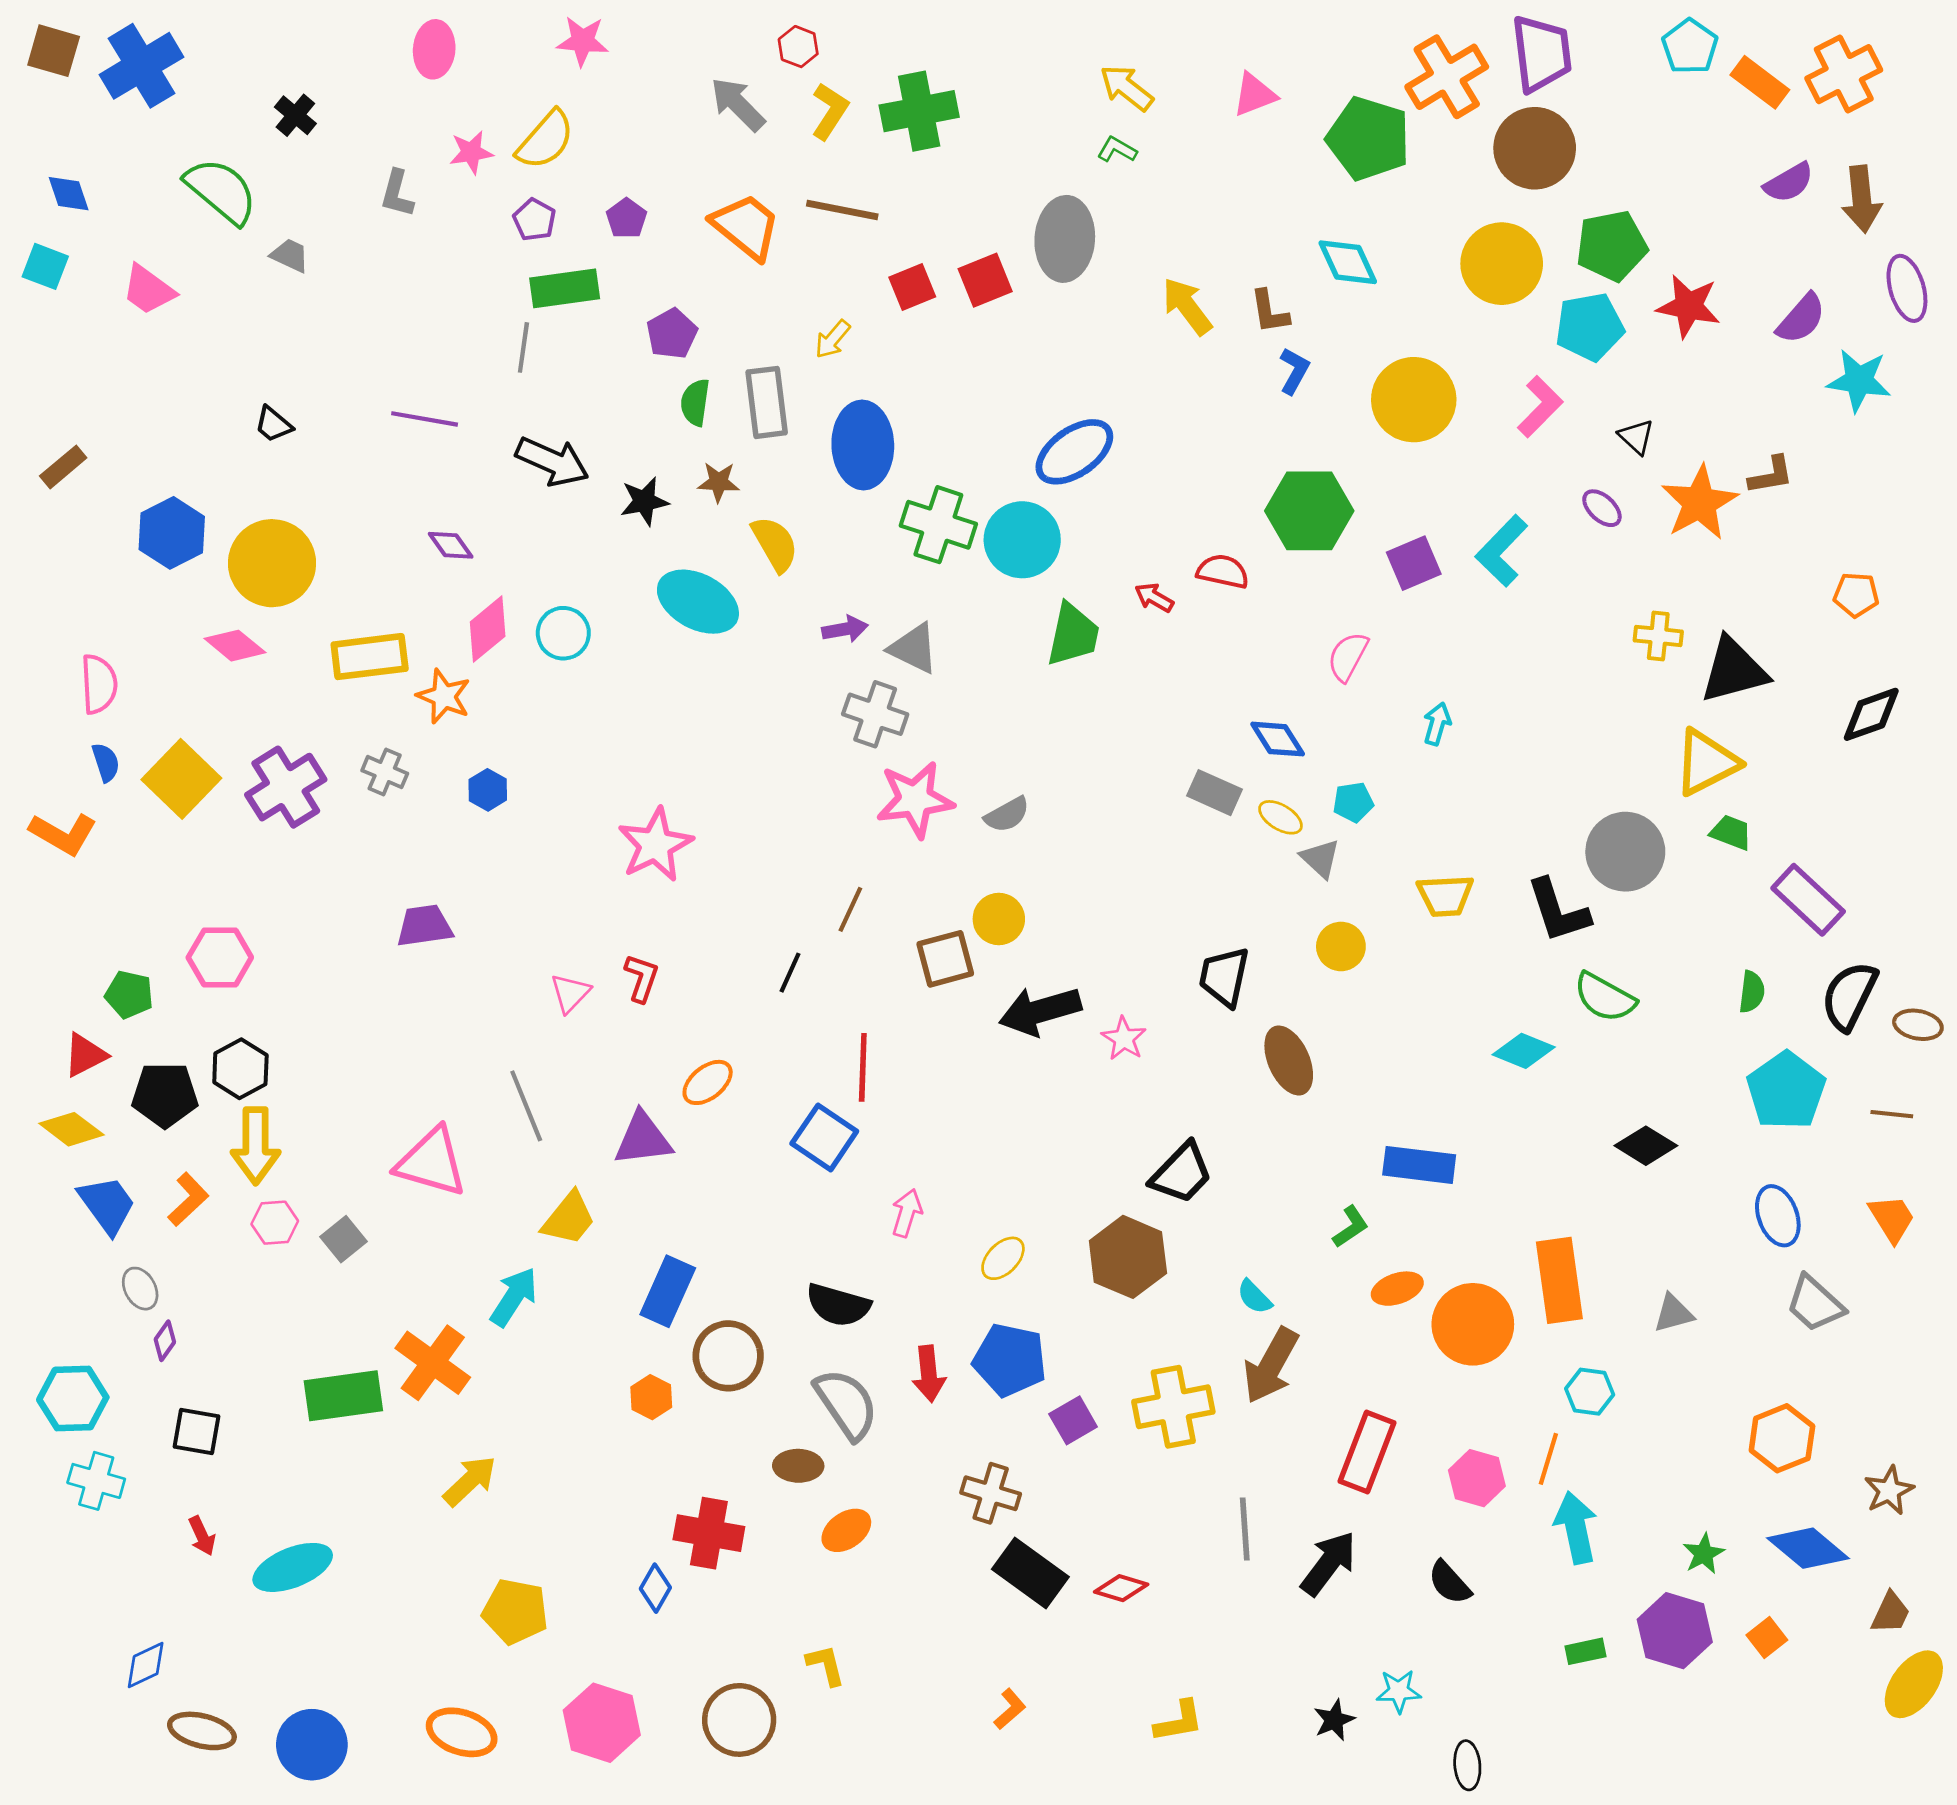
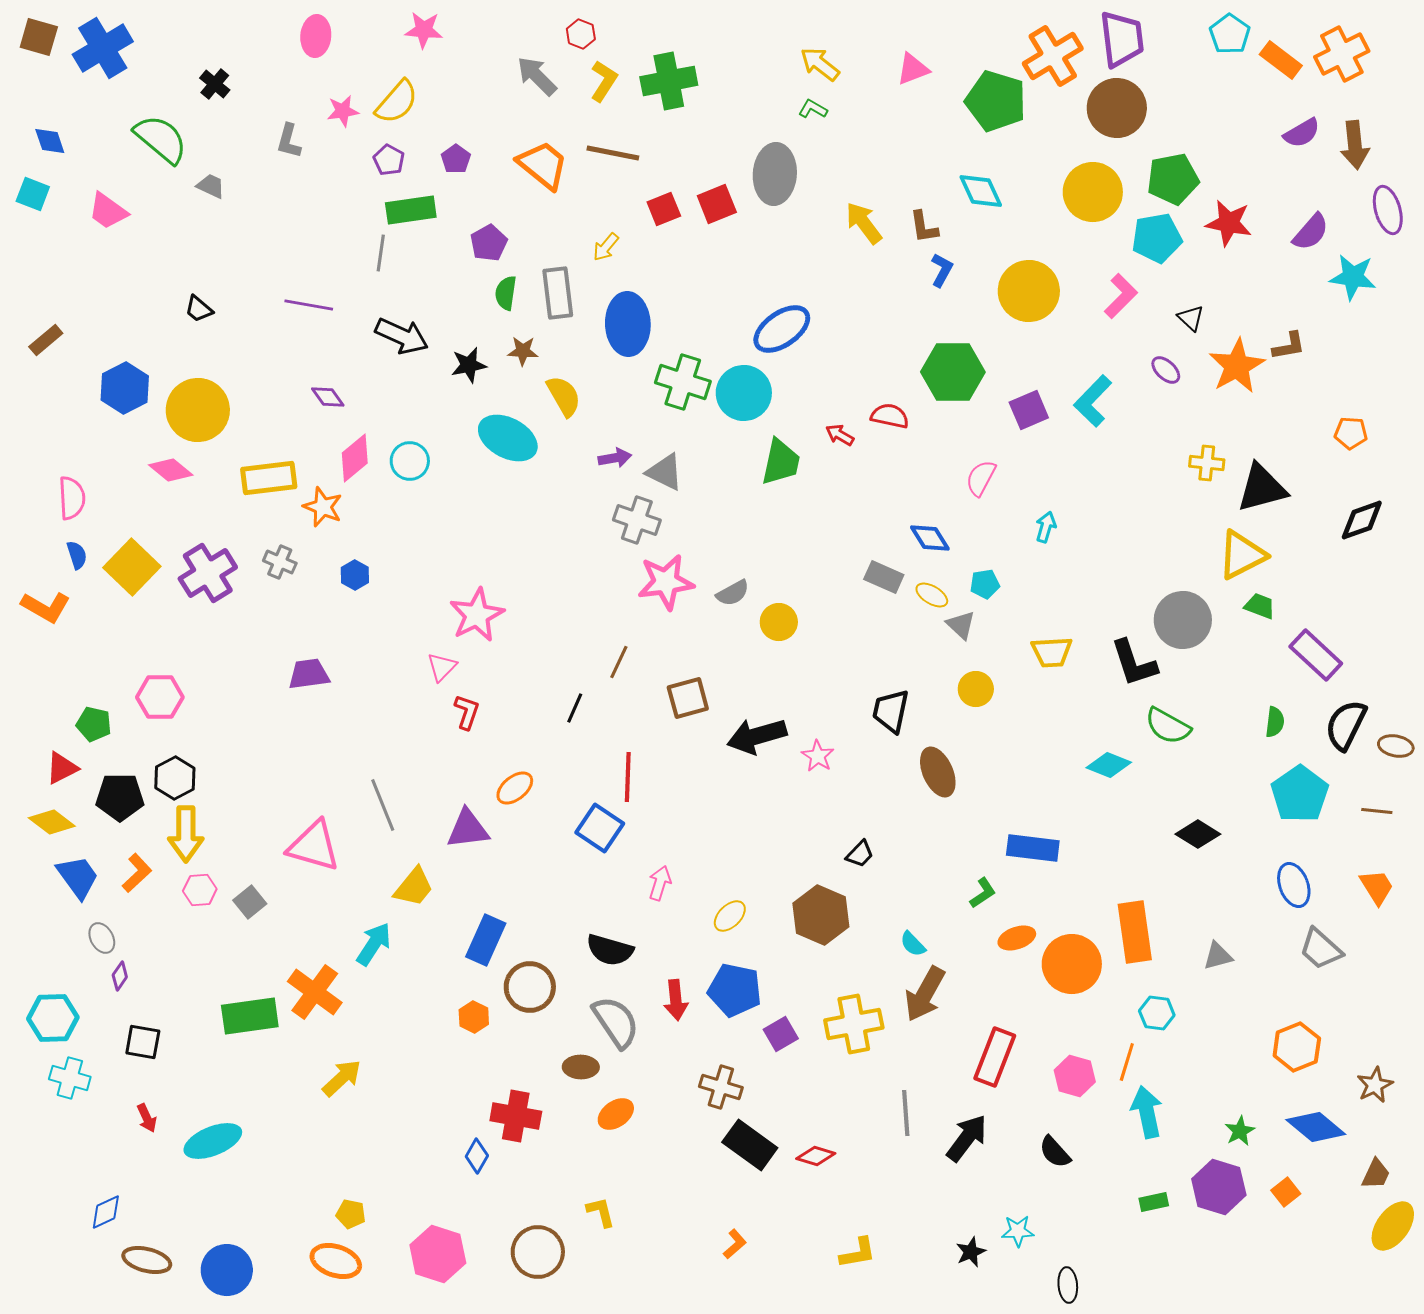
yellow circle: (999, 919) -> (779, 622), moved
pink triangle: (570, 993) -> (442, 667), moved
black trapezoid: (1182, 1173) -> (860, 854), size x0.6
yellow pentagon: (515, 1611) -> (351, 1214), moved, size x0.6

